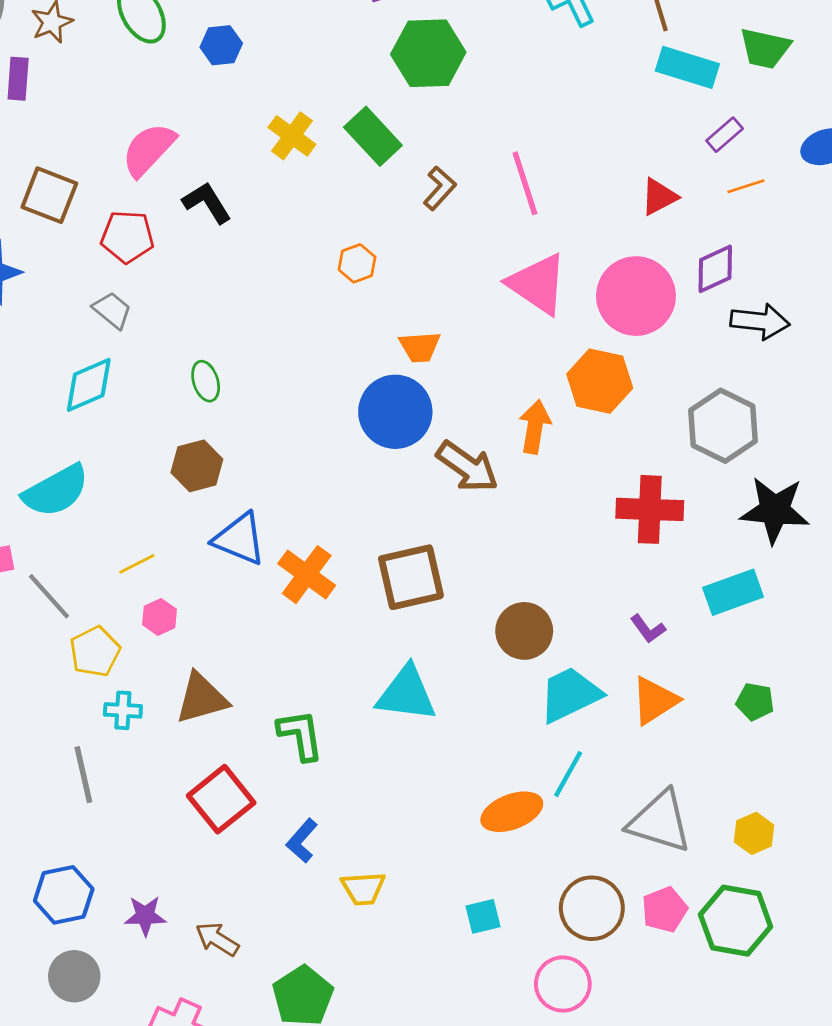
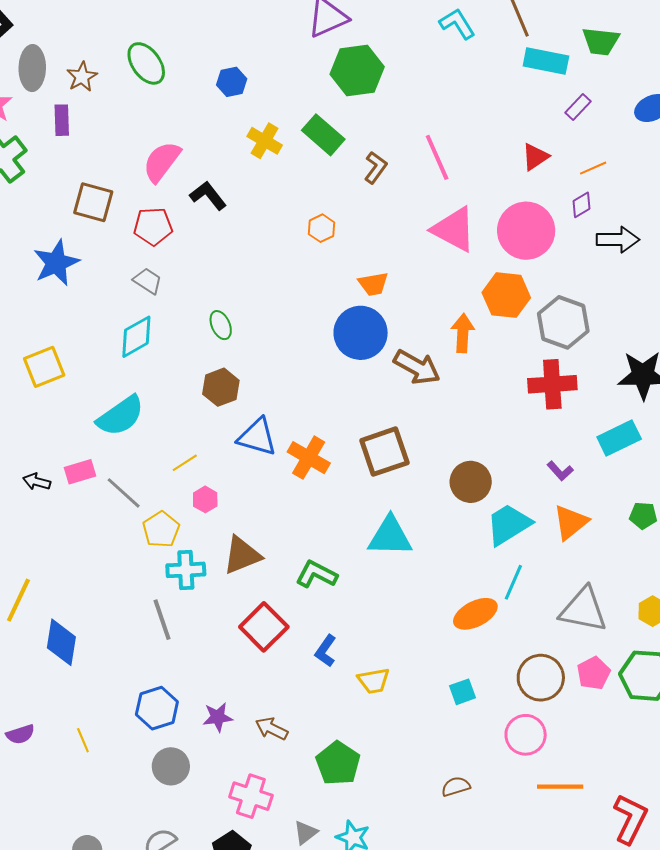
blue hexagon: (221, 45) -> (232, 82), moved
orange line: (746, 186) -> (593, 168), moved
purple diamond: (715, 269) -> (582, 205), size x0.7
gray hexagon: (723, 426) -> (563, 322), moved
cyan cross: (123, 710) -> (186, 570), size x1.4
green L-shape: (300, 735) -> (316, 574), turned -48

